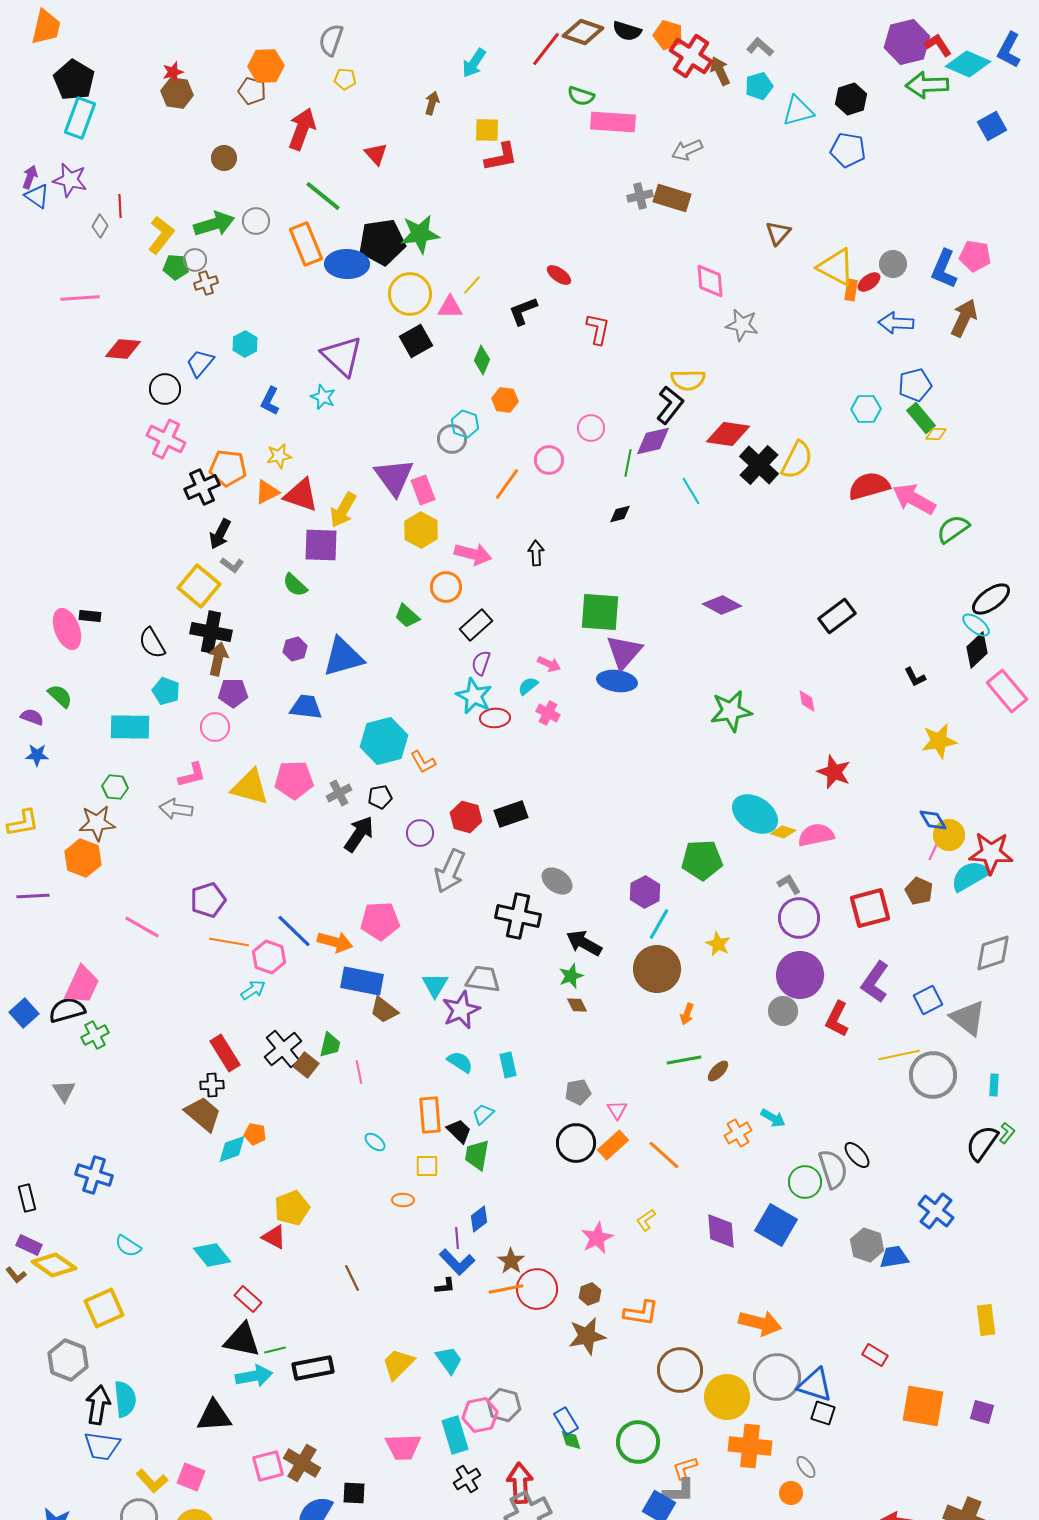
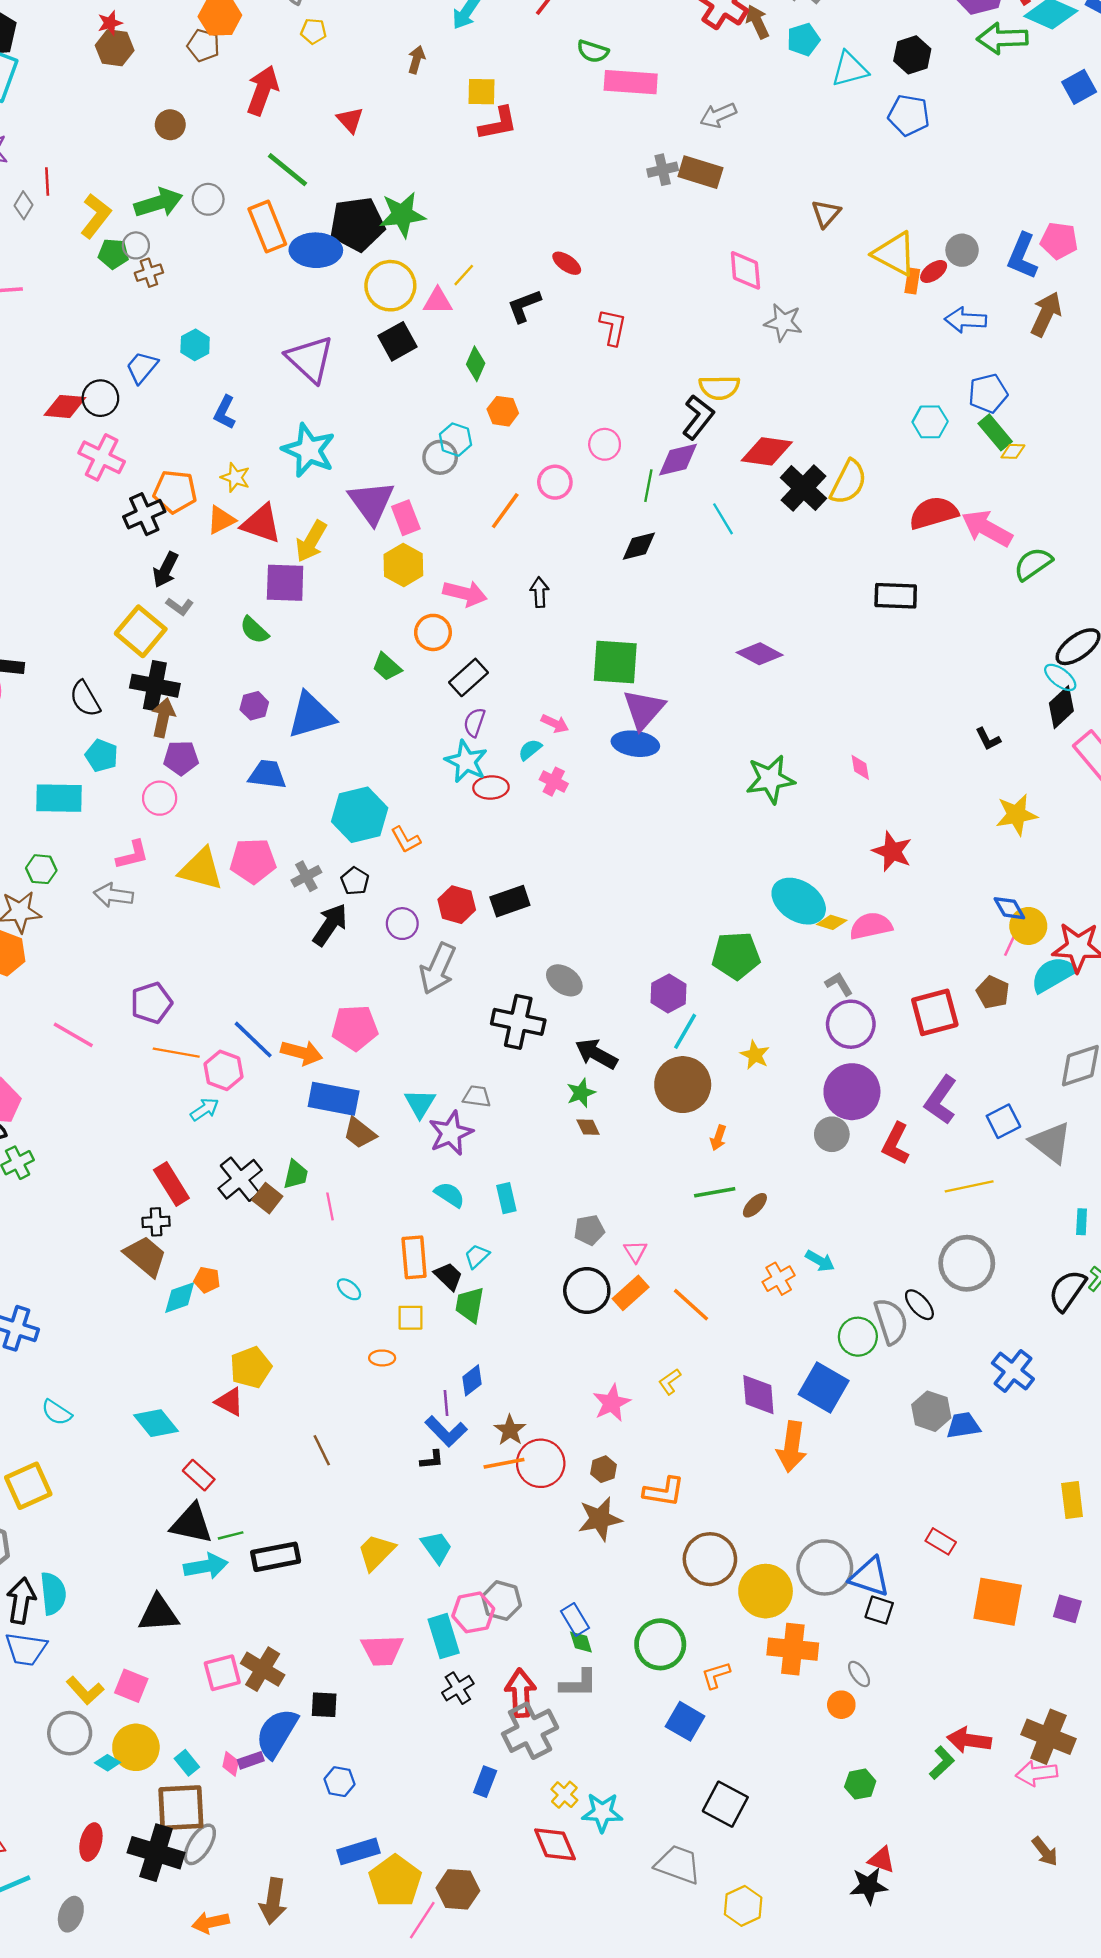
red diamond: (123, 349) -> (65, 406), moved
cyan star: (323, 397) -> (309, 450), moved, size x1.8
yellow star: (279, 456) -> (235, 477), turned 30
black diamond: (620, 514) -> (639, 546), size x1.4
black rectangle: (837, 616) -> (896, 596), moved, turned 39
black pentagon: (380, 797) -> (355, 881), turned -30
gray trapezoid: (483, 979) -> (477, 1096), size x0.7
gray circle: (933, 1075) -> (967, 1263), moved
orange arrow: (760, 1323) -> (792, 1447), moved, turned 84
gray L-shape: (679, 1491) -> (579, 1683), moved

